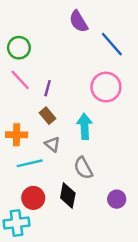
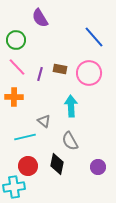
purple semicircle: (79, 21) -> (40, 18), moved
brown rectangle: (48, 116) -> (60, 69), moved, turned -40
orange cross: (17, 135) -> (14, 97), moved

